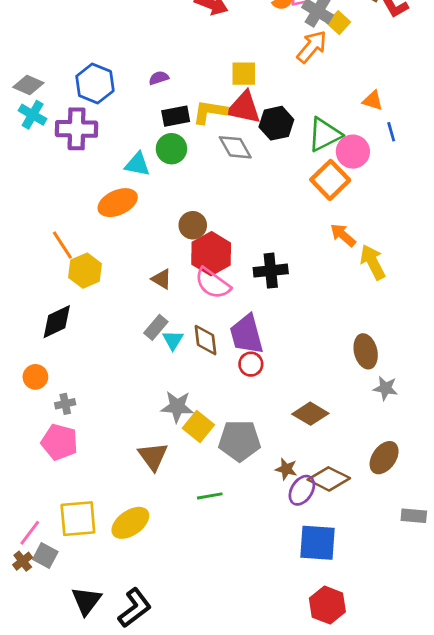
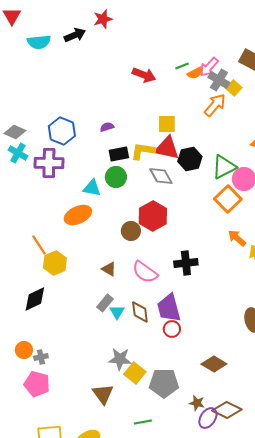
red hexagon: (211, 254) -> (153, 216), moved
orange circle: (35, 377) -> (24, 350), moved

